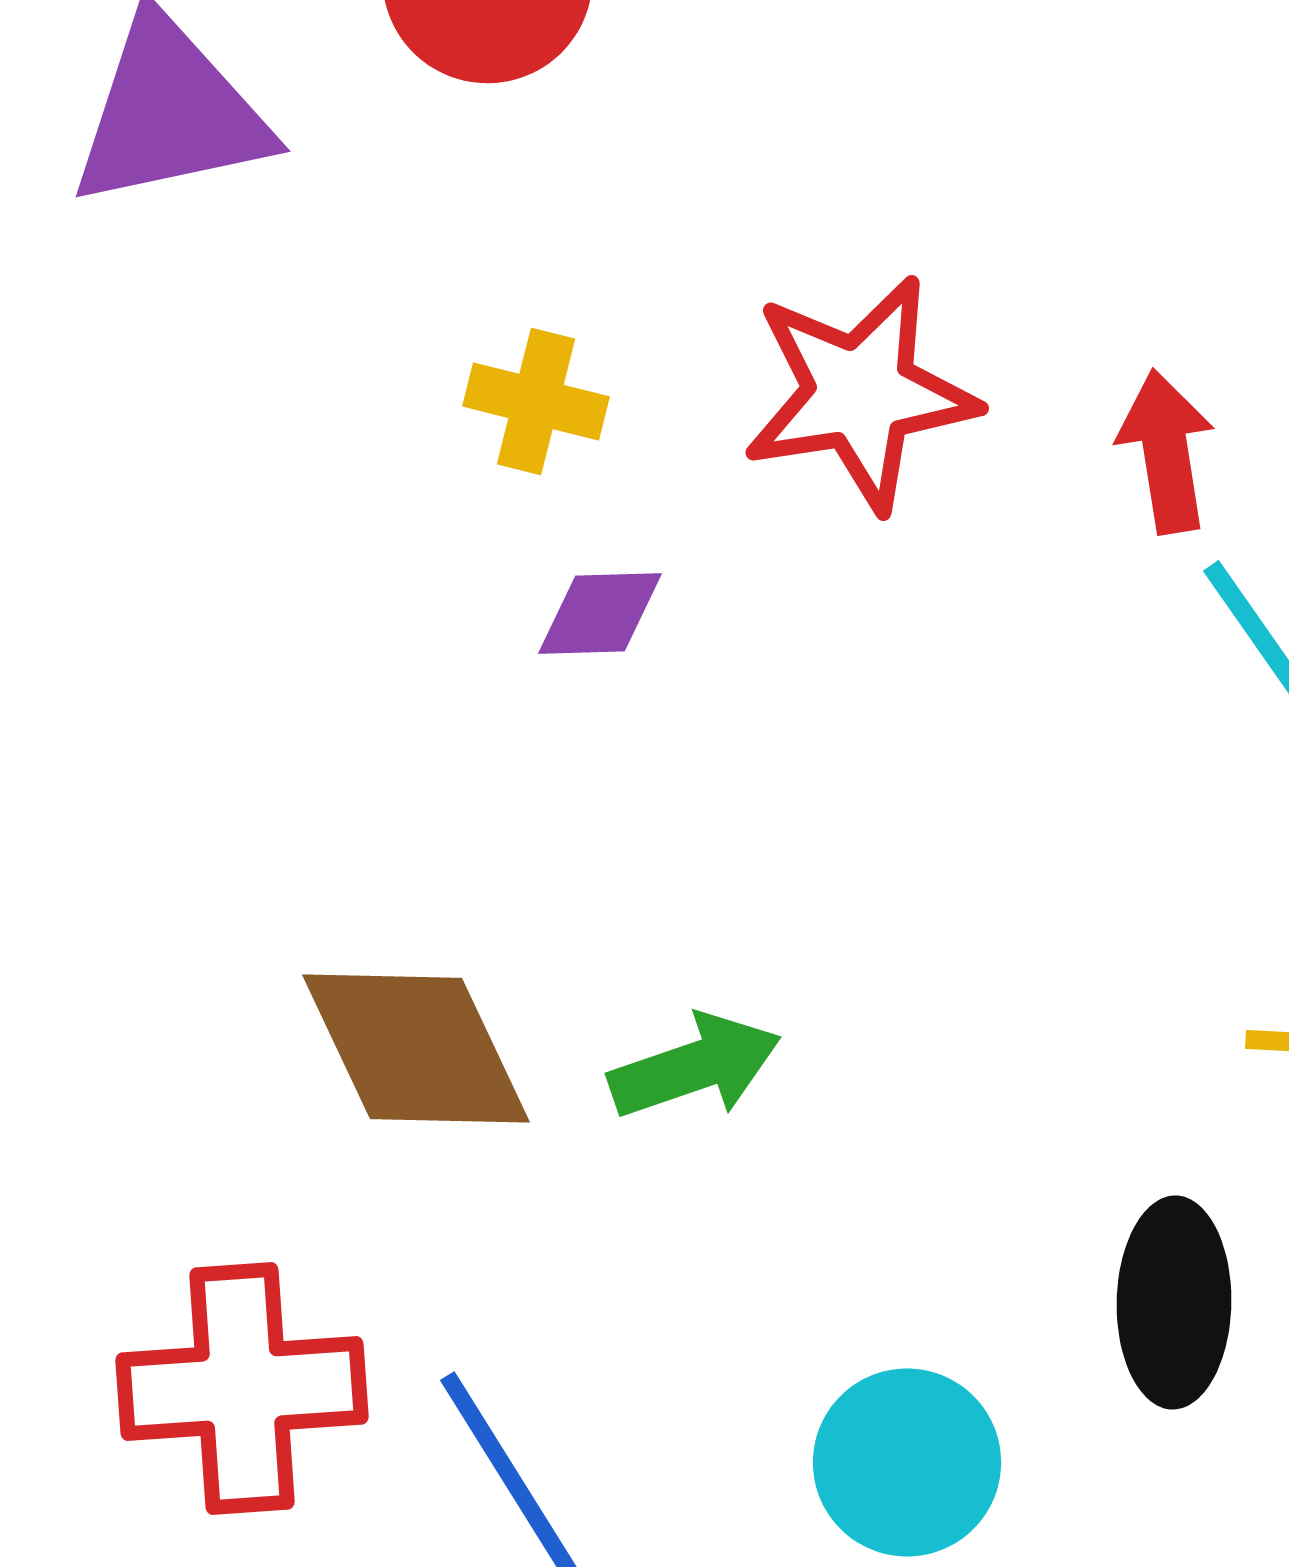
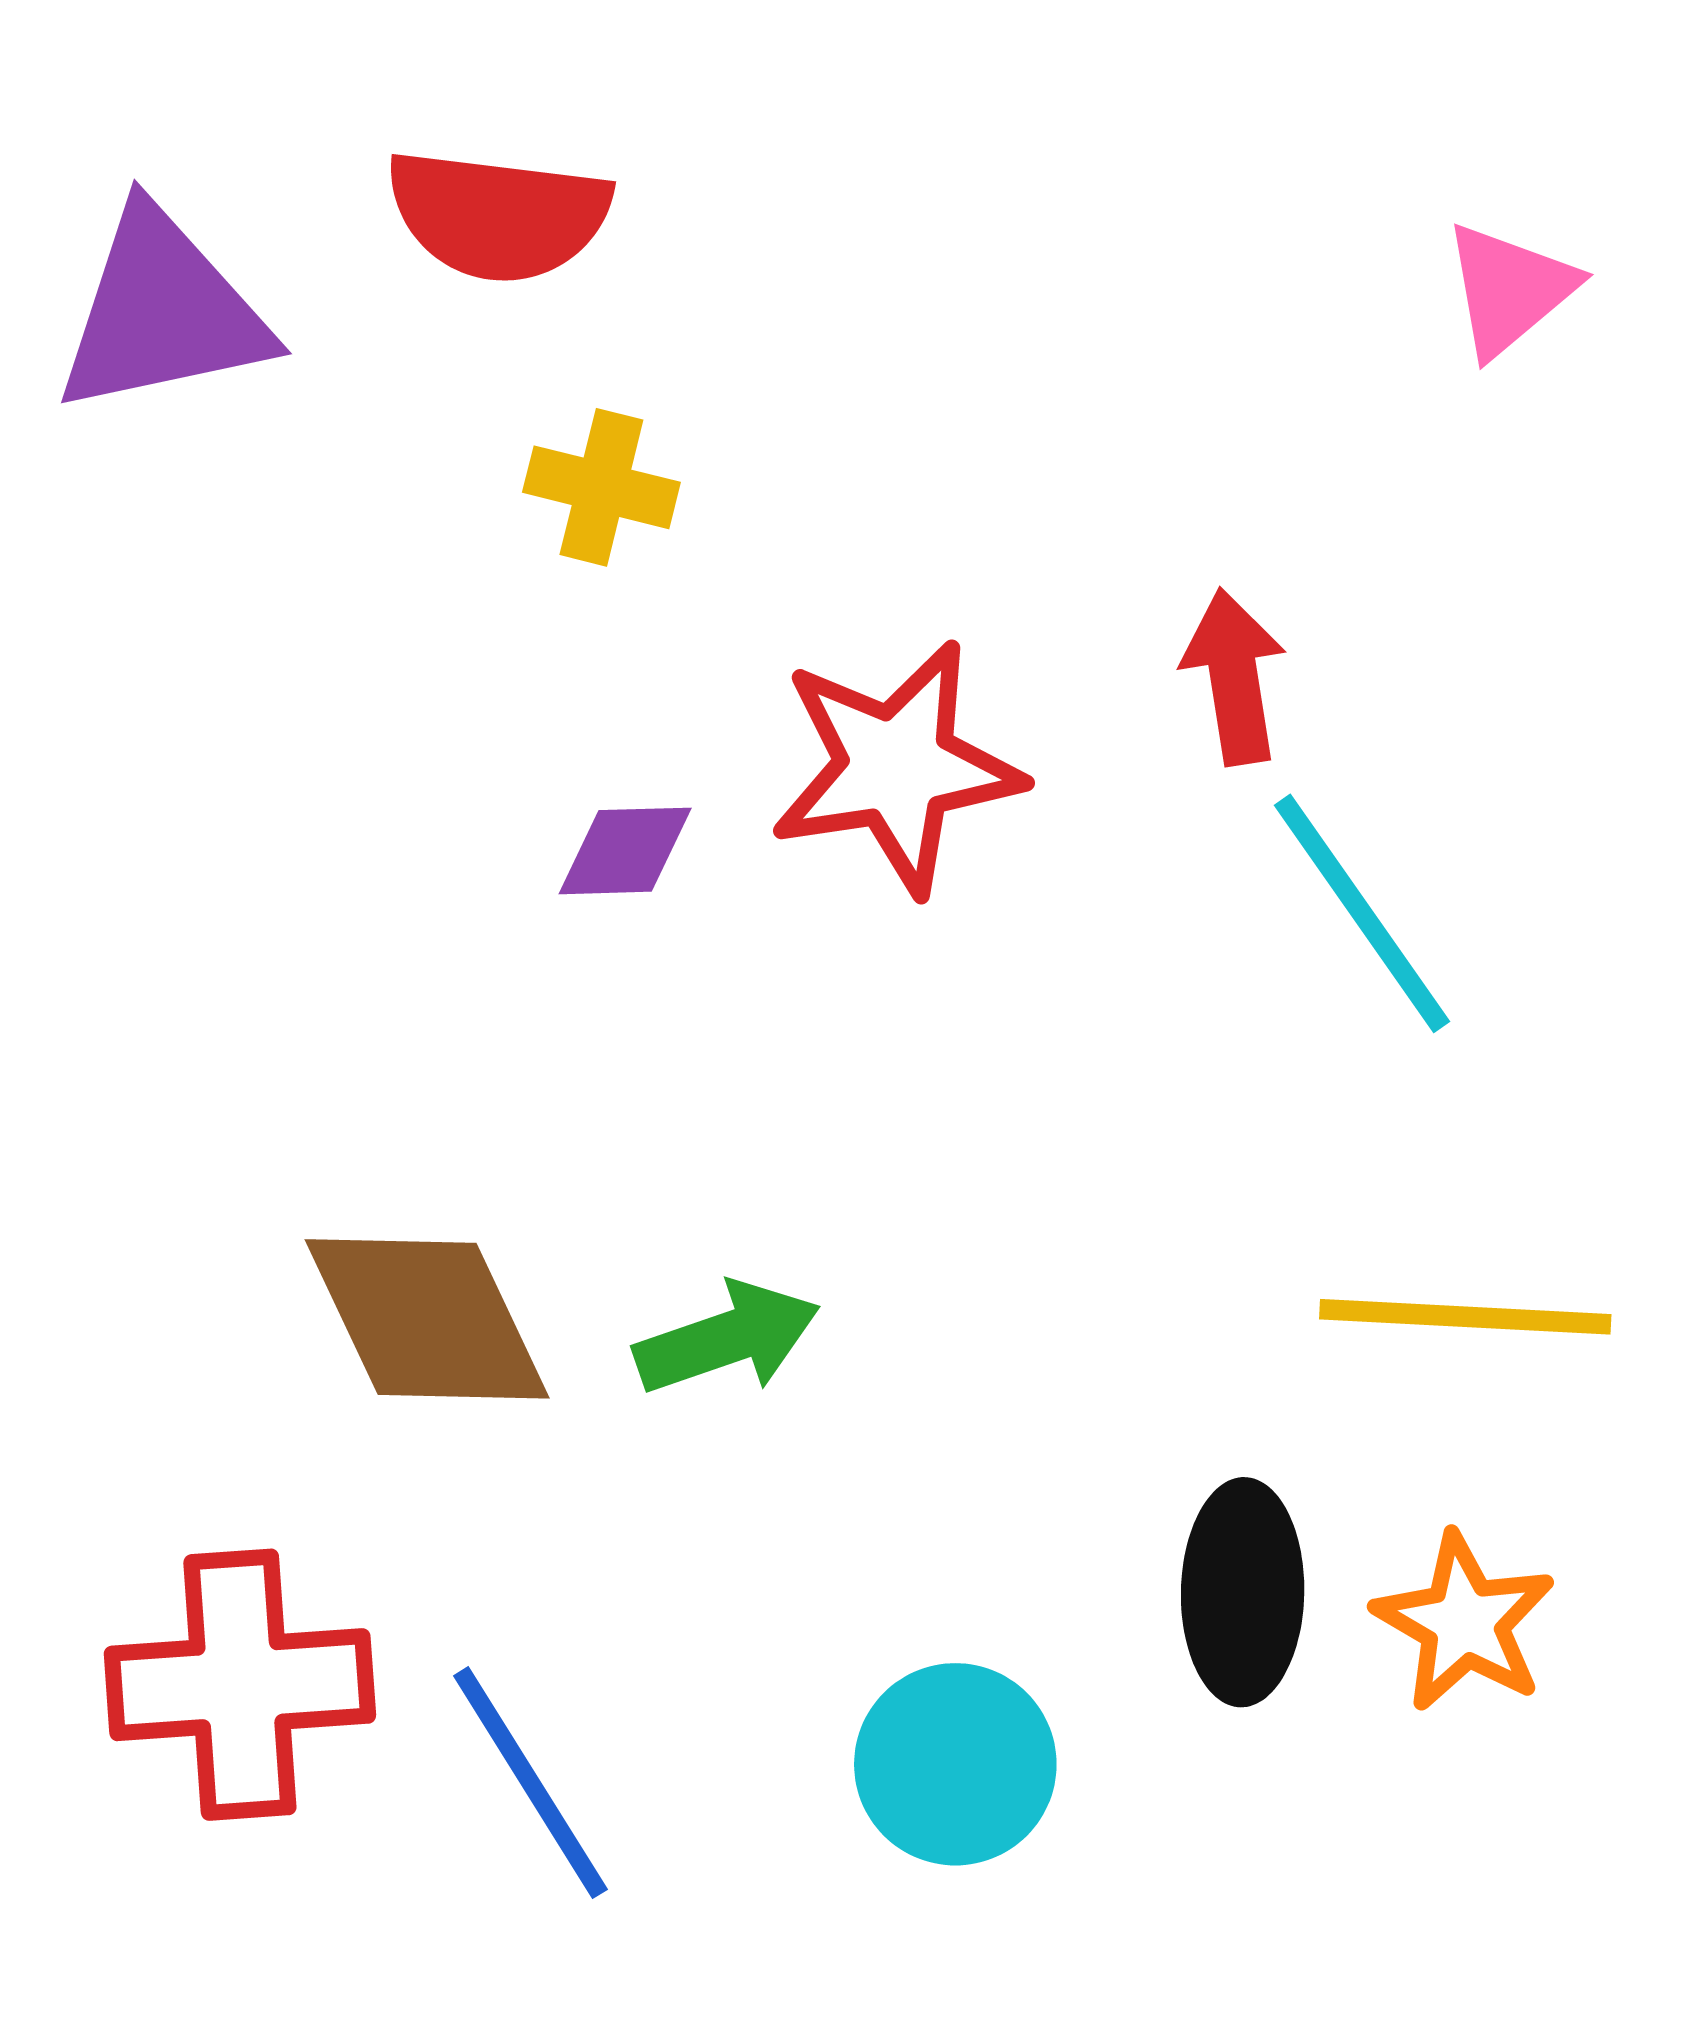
red star: (860, 393) -> (896, 767), moved
yellow cross: (536, 401) -> (601, 487), moved

